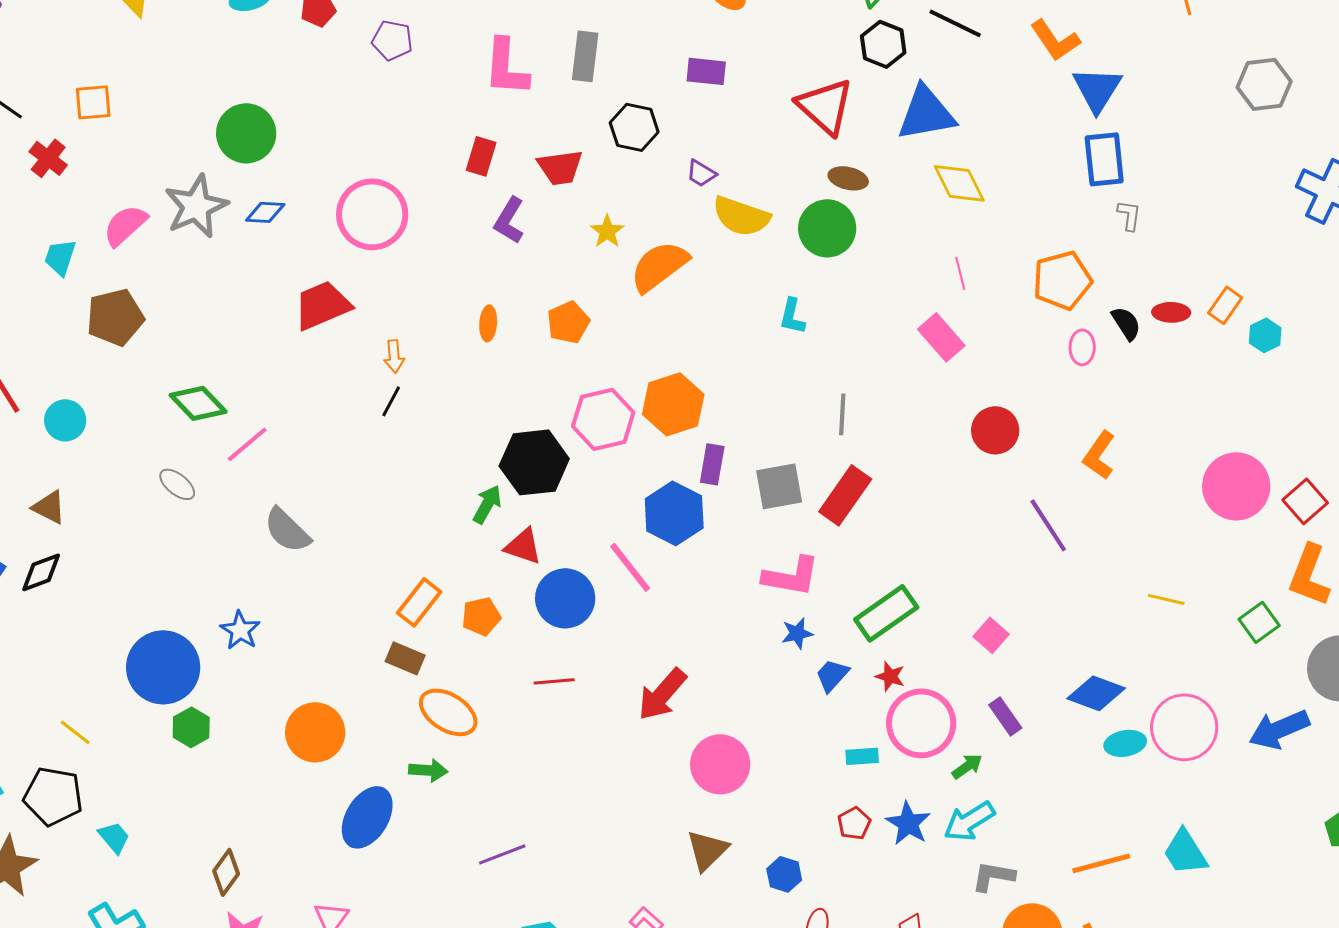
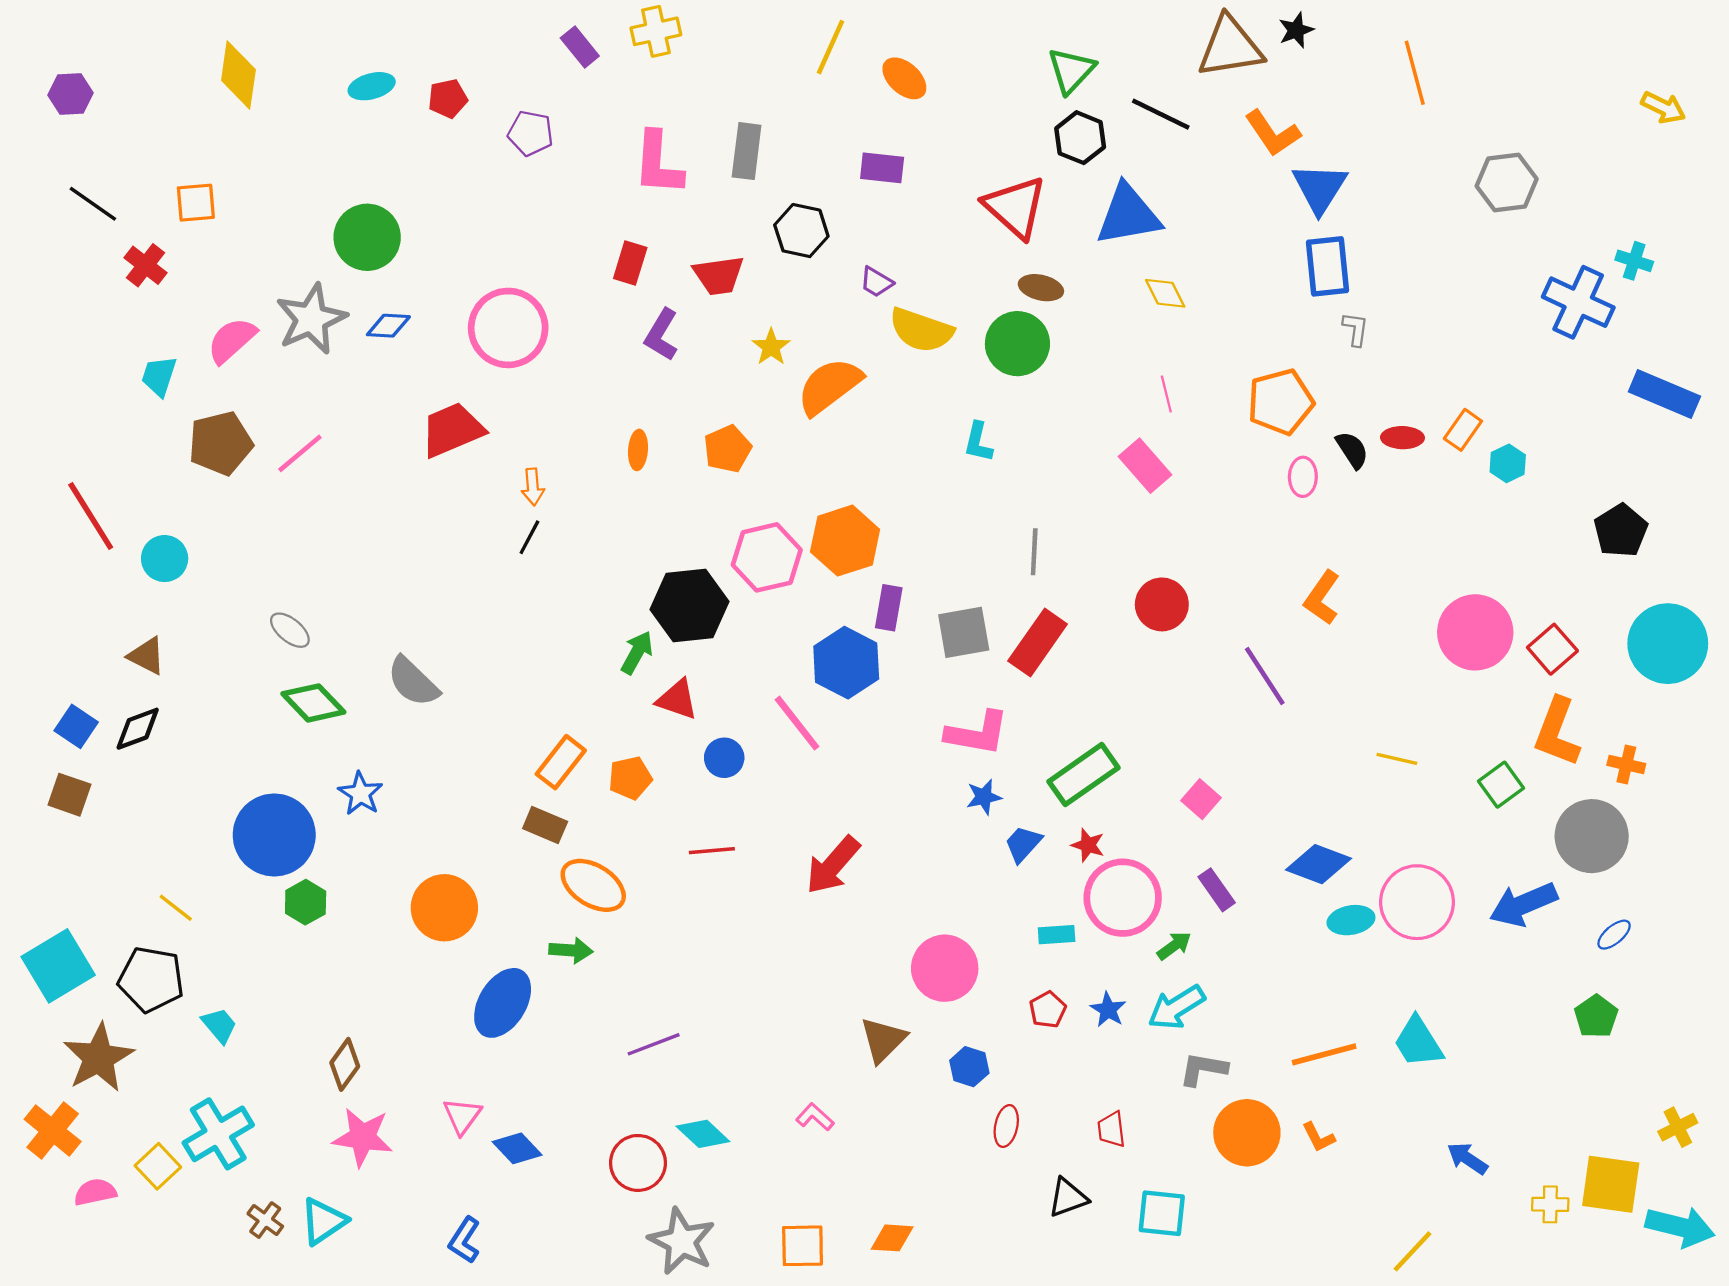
yellow diamond: (959, 183) -> (1165, 293), size x0.7
green diamond: (198, 403) -> (313, 703), moved
red circle: (995, 430) -> (1162, 604), moved
pink line: (247, 444) -> (300, 453), moved
blue circle: (565, 598) -> (724, 758), size x0.6
pink circle: (720, 764) -> (945, 968), moved
blue star: (908, 823) -> (1108, 1010), size x0.7

